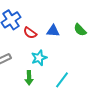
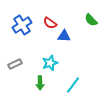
green semicircle: (80, 30) -> (91, 20), moved
red semicircle: (30, 33) -> (50, 23), moved

